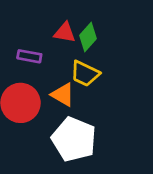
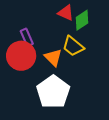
purple rectangle: (29, 56) -> (27, 37), moved, turned 42

